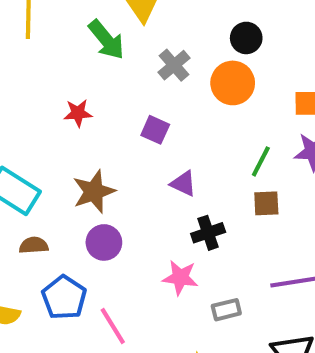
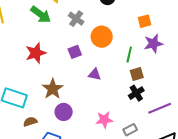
orange circle: (233, 83) -> (102, 37), moved
red star: (78, 113) -> (36, 53), size x1.5
purple square: (155, 130) -> (75, 52), turned -32
black cross: (208, 233) -> (136, 93), moved

